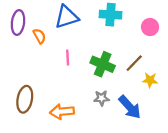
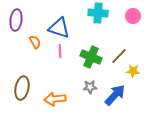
blue triangle: (67, 17) -> (59, 28), moved, turned 35
pink circle: (150, 27) -> (133, 16), moved
orange semicircle: (39, 36) -> (35, 42), moved
blue arrow: (130, 107) -> (115, 95), turned -95

